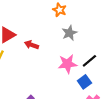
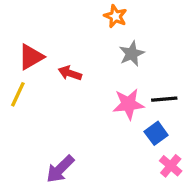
black line: (89, 61) -> (164, 99), turned 35

